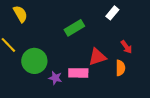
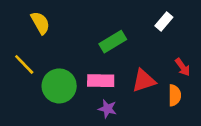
pink rectangle: (78, 73) -> (101, 81), moved
purple star: (55, 78) -> (107, 109), moved

